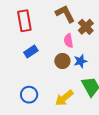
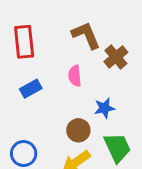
pink semicircle: (68, 41) -> (75, 76), moved
brown circle: (62, 61) -> (78, 130), moved

